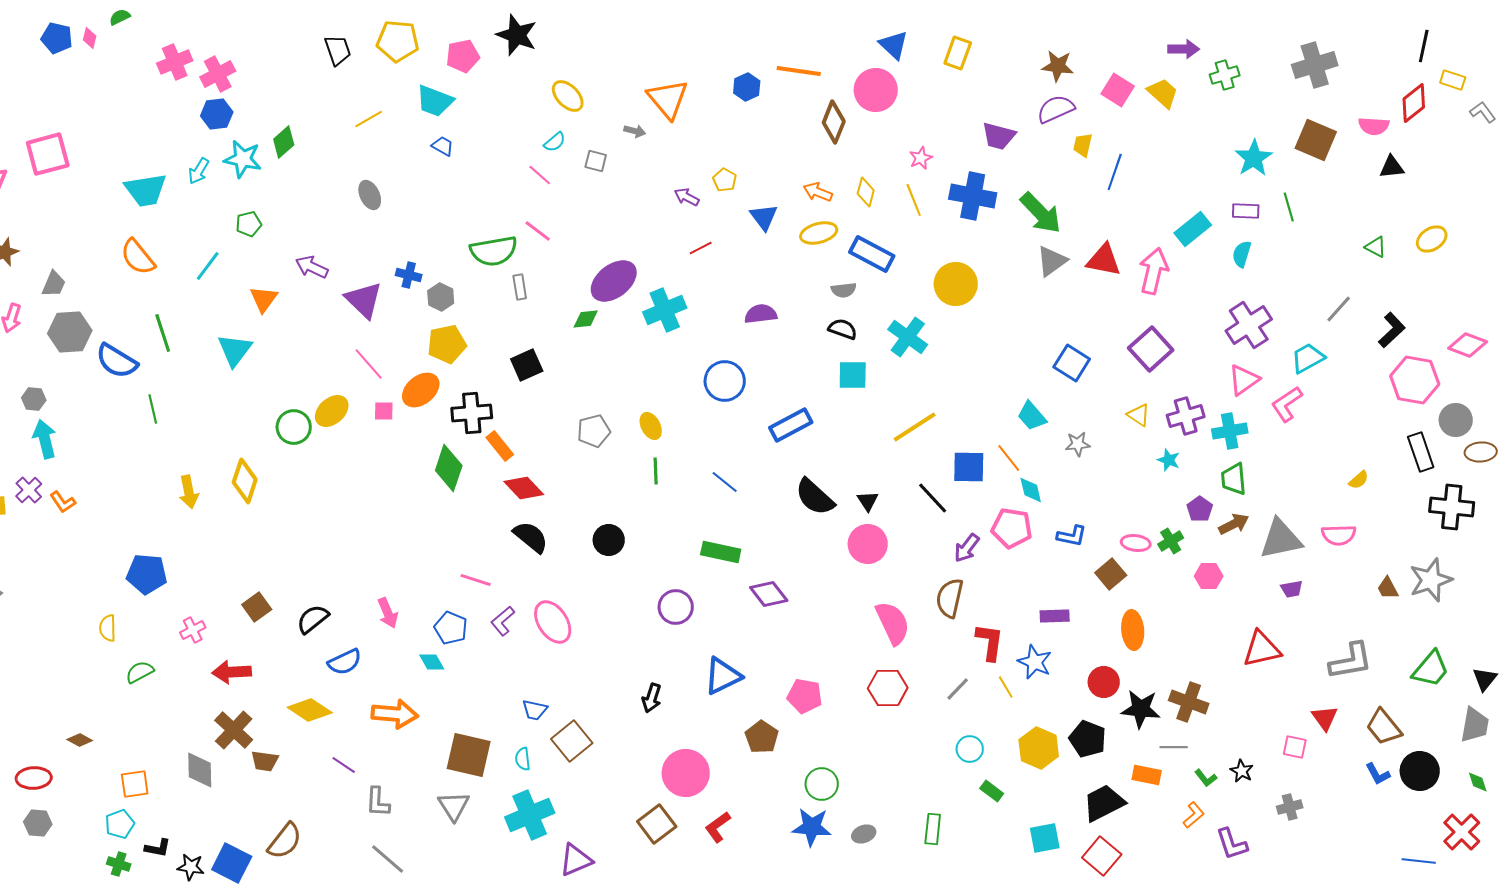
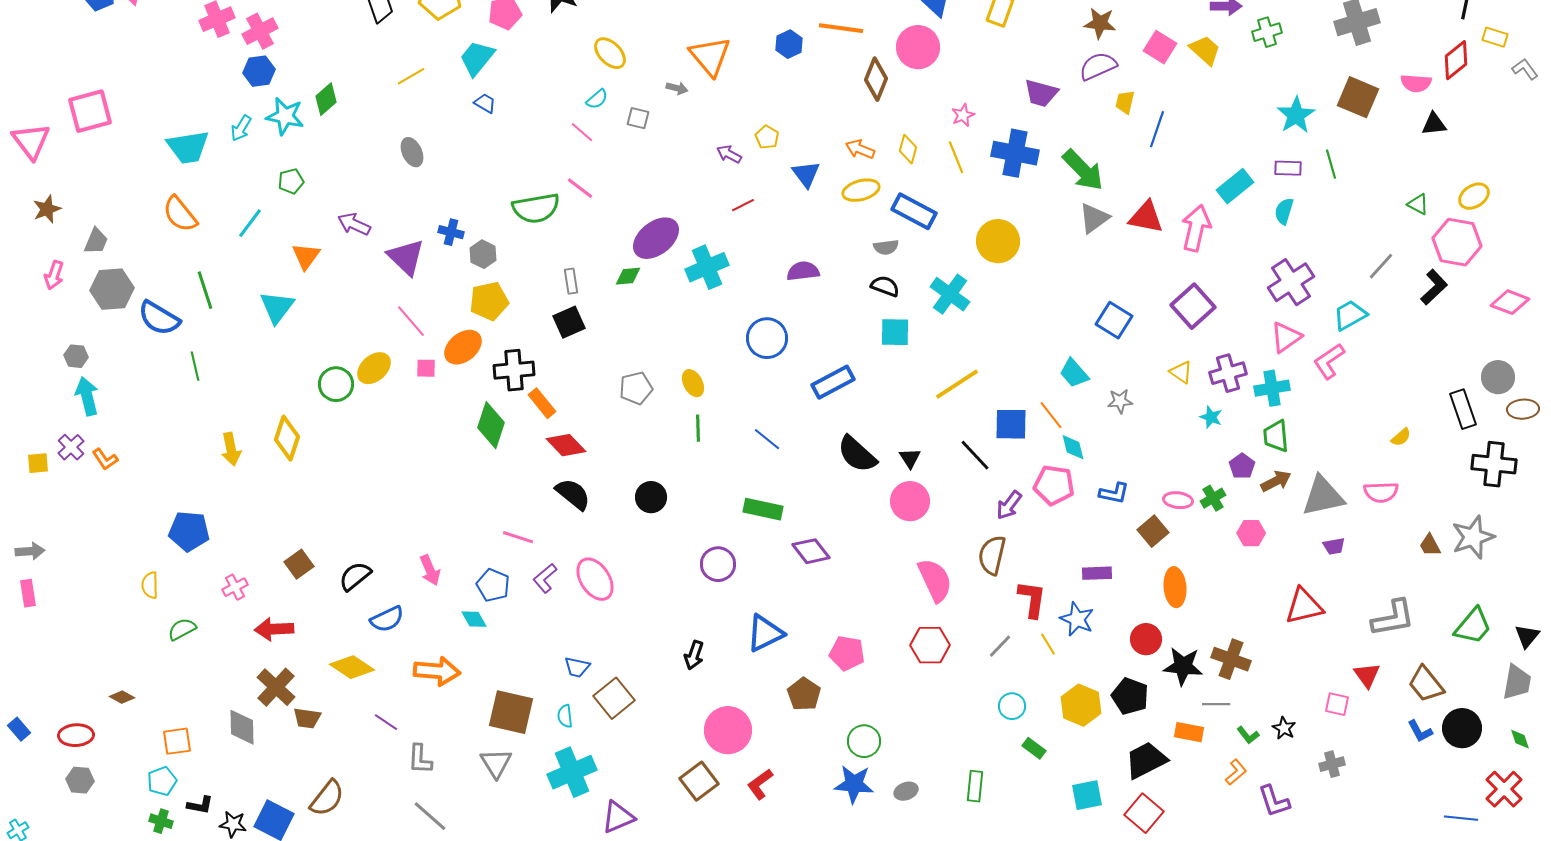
cyan trapezoid: (435, 101) -> (477, 58), turned 108
gray rectangle: (520, 287) -> (571, 281), moved
pink hexagon: (1415, 380) -> (1457, 242), moved

